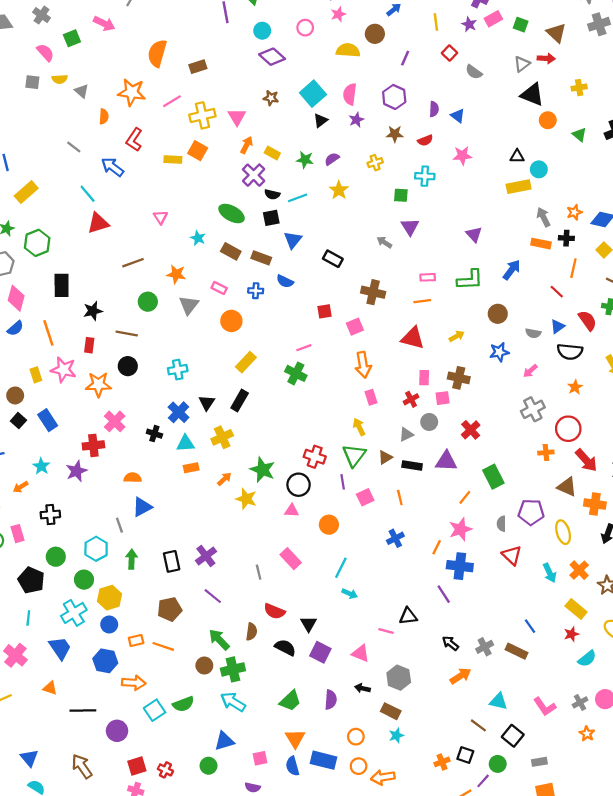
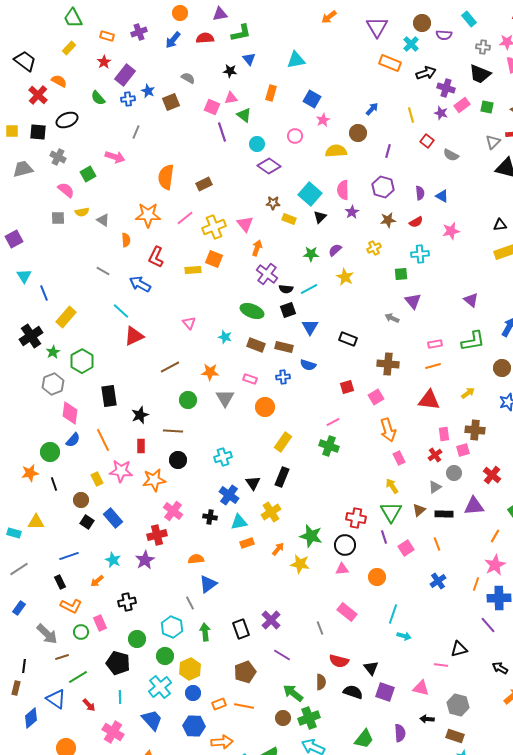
yellow rectangle: (272, 153) -> (289, 219), moved

